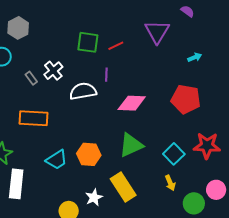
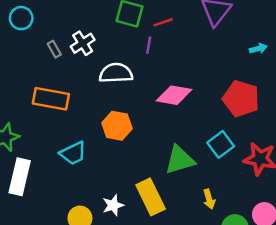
purple line: (106, 75) -> (149, 45), moved
green triangle: (131, 145) -> (180, 160), moved
orange hexagon: (89, 154) -> (117, 126), moved
cyan square: (174, 154) -> (221, 144), moved

